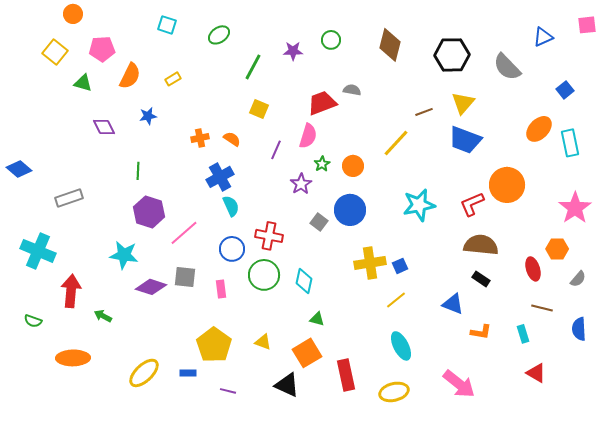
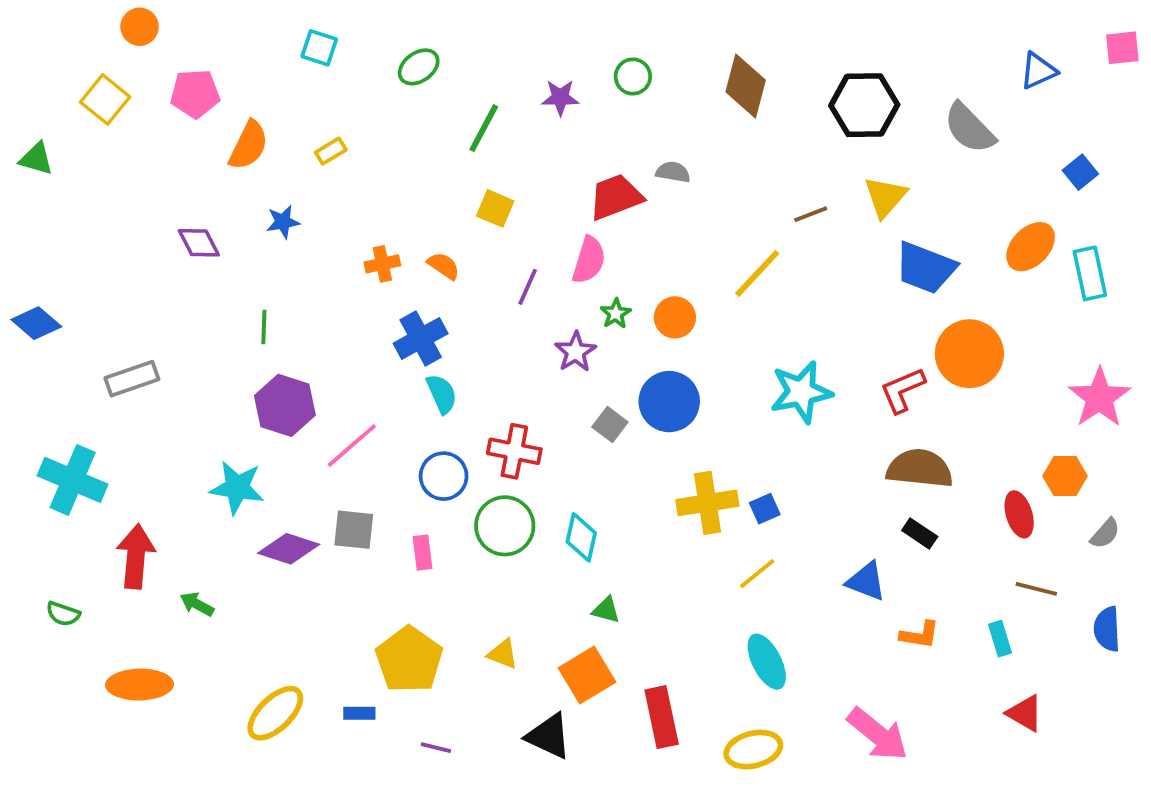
green triangle: (83, 83) -> (36, 159), moved
blue trapezoid: (465, 140) -> (925, 268), moved

